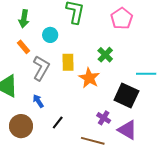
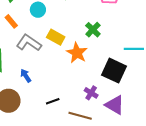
yellow rectangle: (68, 62) -> (56, 37), turned -60
gray L-shape: (41, 68) -> (29, 43), turned -85
black line: (58, 122) -> (53, 101), moved, turned 32

